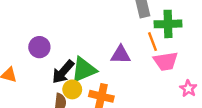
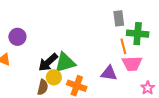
purple circle: (39, 47) -> (17, 37), moved
purple triangle: (121, 55) -> (109, 73), moved

